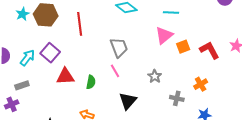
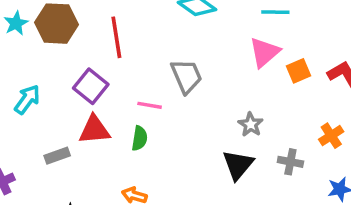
purple square: (50, 53) -> (91, 86), moved
pink line: (115, 71) -> (150, 105), moved, turned -48
gray rectangle: (22, 85) -> (57, 156), moved
black triangle: (128, 101) -> (238, 165), moved

